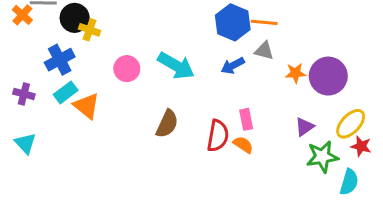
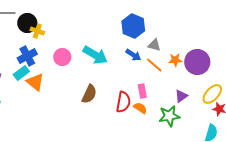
orange line: (264, 22) -> (154, 65), moved, turned 36
blue cross: (60, 60) -> (27, 56), moved
blue arrow: (233, 66) -> (133, 55), turned -119
green star: (322, 157) -> (169, 116), moved

